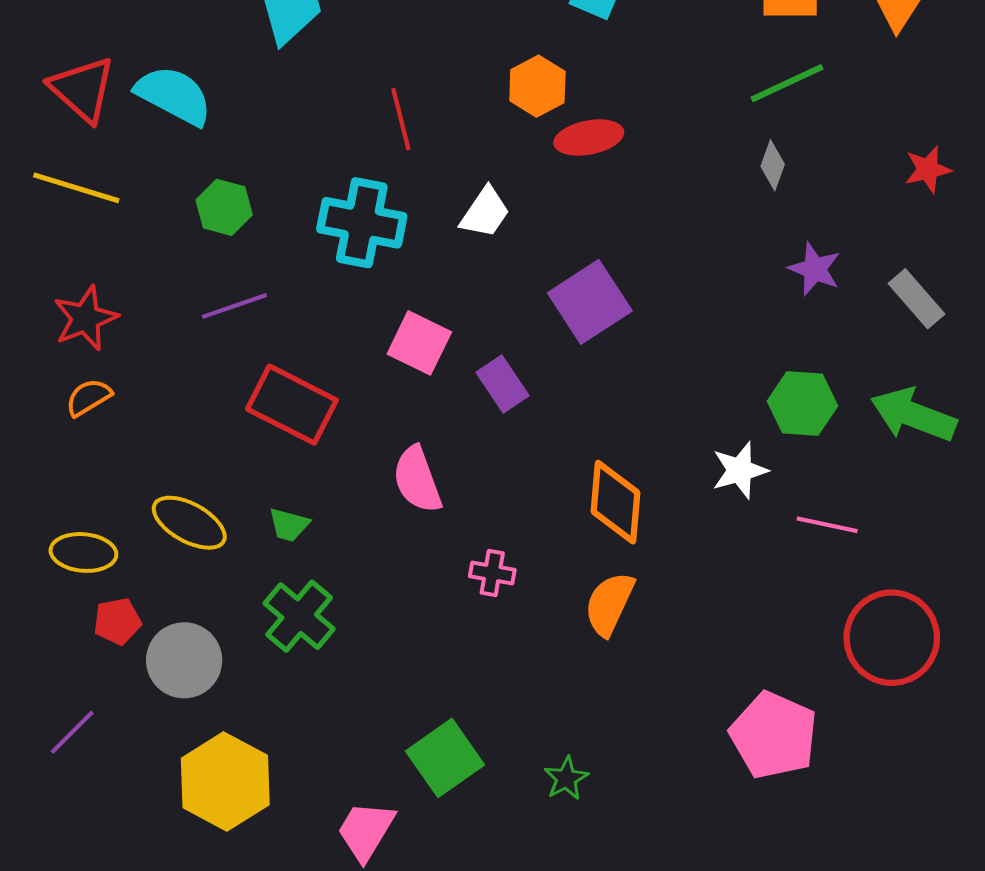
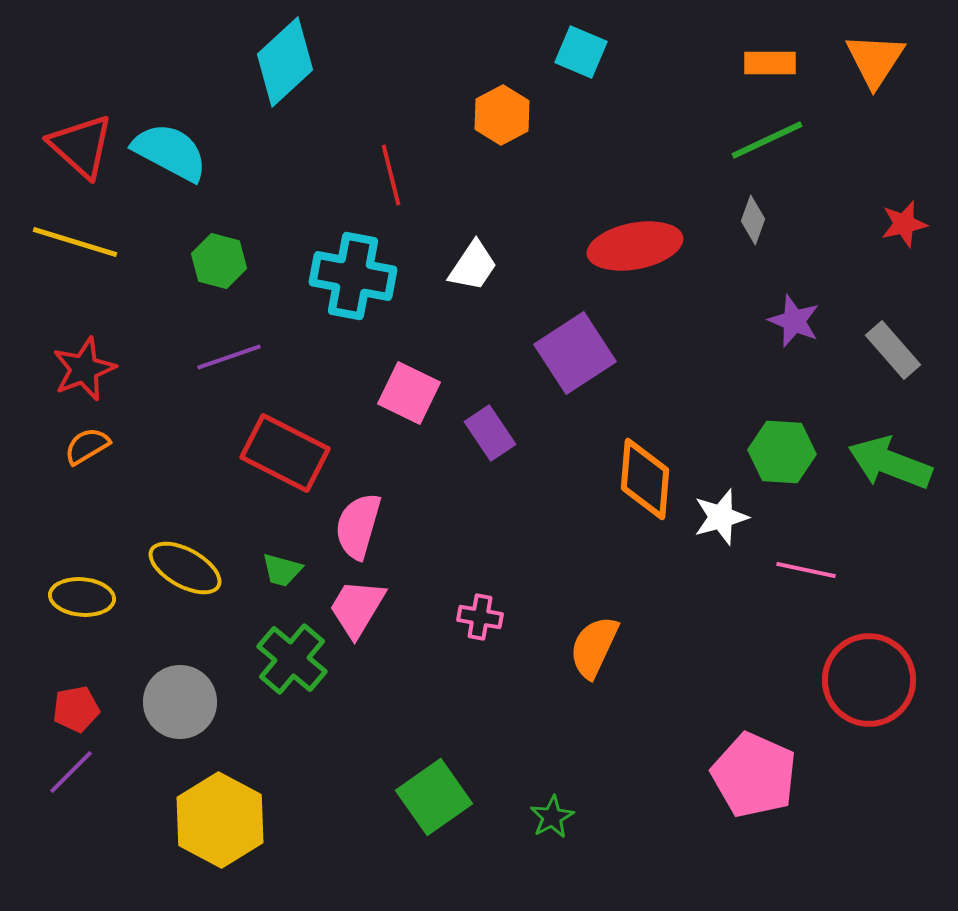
orange hexagon: (537, 86) -> (502, 115), moved
red ellipse: (589, 138) -> (635, 246), moved, size x1.4
pink semicircle: (417, 480) -> (358, 526), moved, turned 36
orange diamond: (615, 502) -> (645, 479), moved
red pentagon: (117, 621) -> (76, 709), moved
pink trapezoid: (366, 831) -> (357, 608), moved

